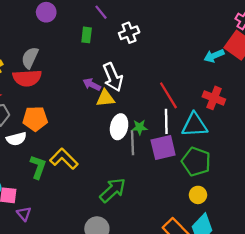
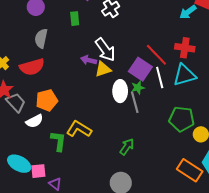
gray semicircle: (30, 58) -> (41, 38), moved
red cross: (214, 98) -> (185, 48), moved
purple square: (163, 148) -> (140, 69), moved, turned -30
green pentagon: (196, 162) -> (182, 119), moved
green arrow: (113, 190) -> (127, 147), size x0.7

